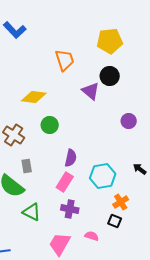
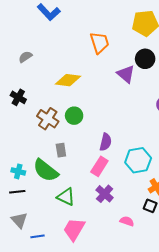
green circle: (50, 125) -> (74, 116), moved
purple cross: (70, 209) -> (105, 194), turned 30
pink trapezoid: (60, 244) -> (74, 229), moved

